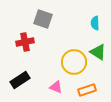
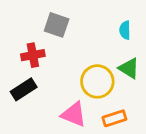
black rectangle: (20, 80) -> (24, 89), moved
pink triangle: (56, 87) -> (74, 114), size x1.5

